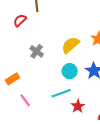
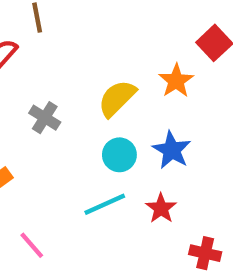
pink line: (25, 100) -> (32, 245), moved
red star: (78, 106) -> (161, 208), moved

